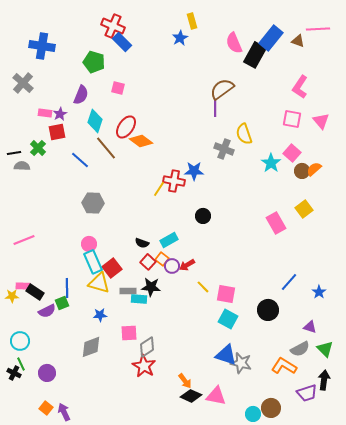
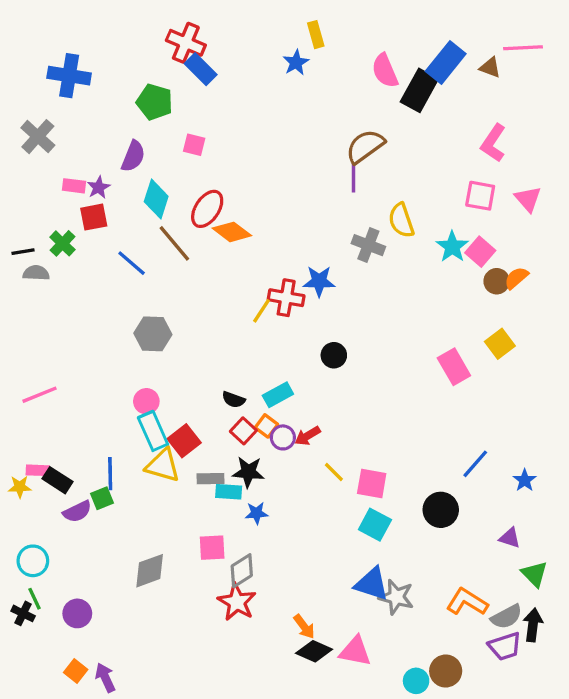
cyan star: (271, 163) -> (452, 247), moved
blue star: (100, 315) -> (257, 513), moved
gray semicircle: (300, 349) -> (507, 617), moved

